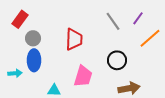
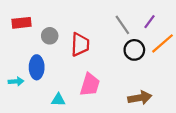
red rectangle: (20, 19) -> (21, 23), turned 48
gray circle: (33, 38) -> (50, 36), moved
black circle: (117, 60) -> (134, 50), moved

